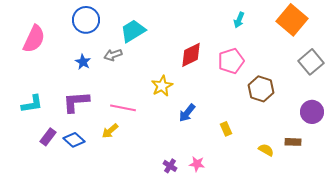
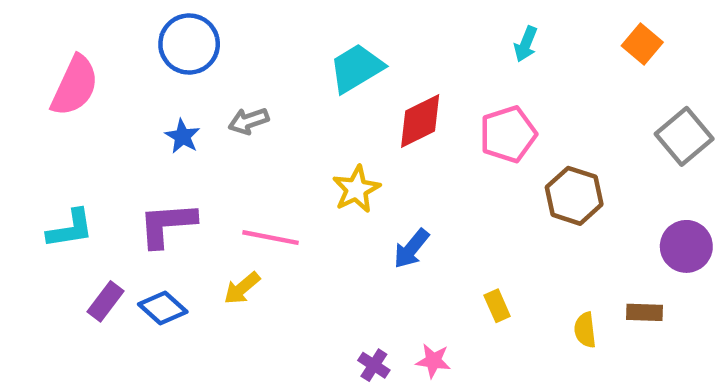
orange square: (292, 20) -> (642, 44), size x0.6
cyan trapezoid: (133, 31) -> (356, 68), moved
yellow rectangle: (226, 129) -> (497, 306), moved
yellow semicircle: (266, 150) -> (585, 330), turned -126

